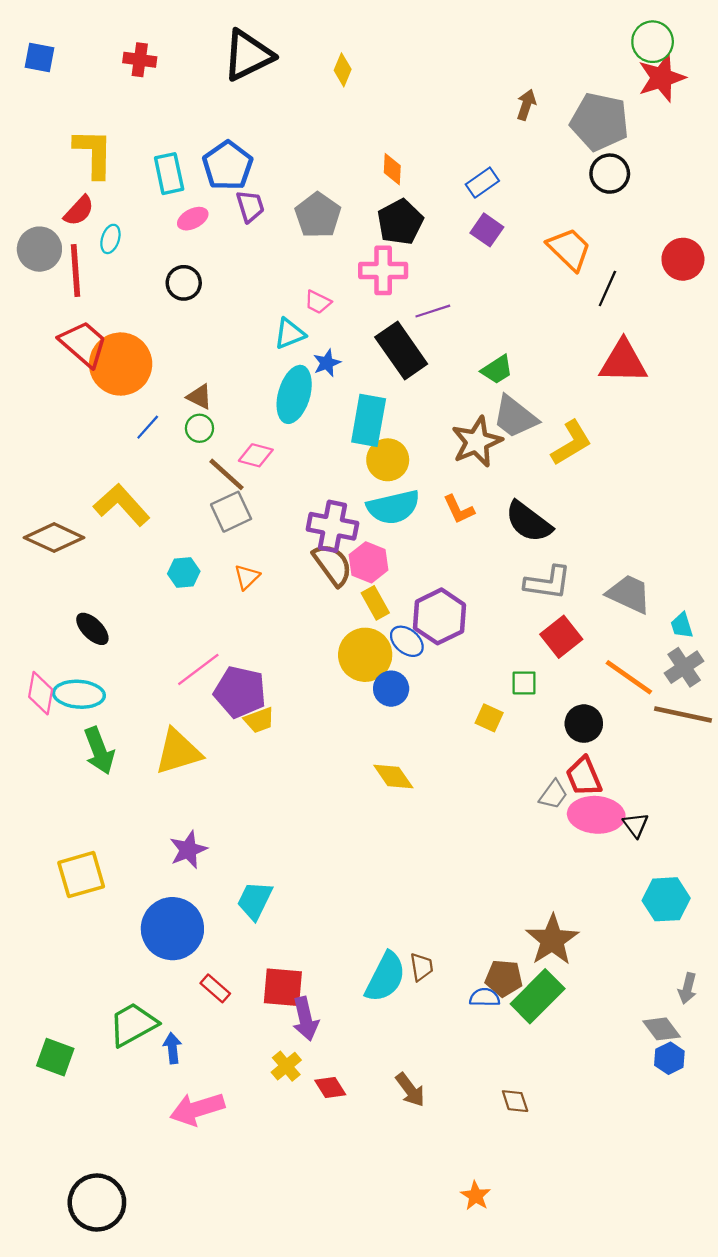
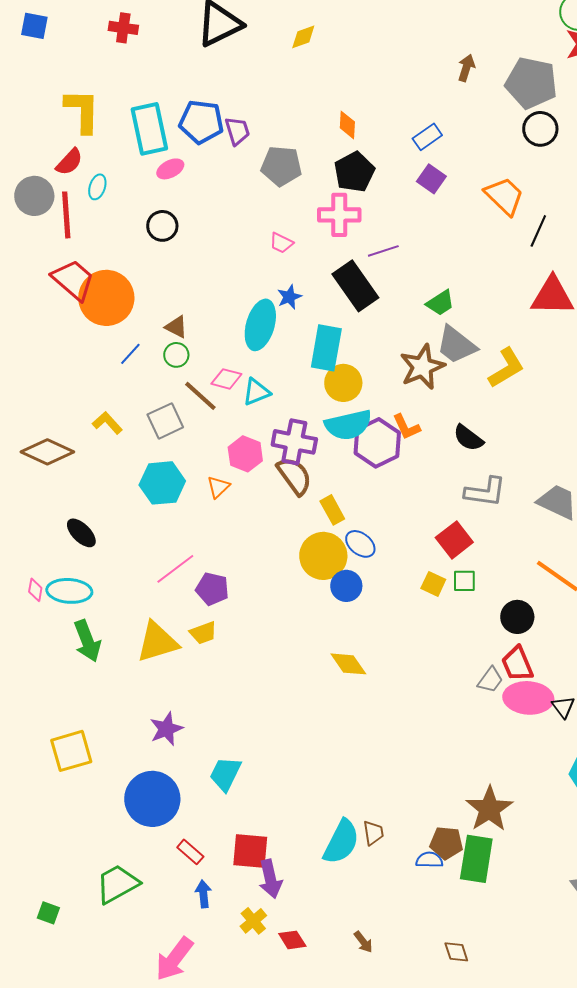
yellow diamond: (343, 70) -> (303, 37), turned 48
blue pentagon: (228, 166) -> (201, 122), turned -30
cyan rectangle: (169, 174) -> (149, 129), size x1.4
purple trapezoid: (250, 206) -> (237, 131), moved
gray pentagon: (318, 215) -> (281, 166), turned -30
cyan triangle: (290, 334) -> (256, 392), moved
yellow L-shape: (122, 505) -> (107, 423), size x0.6
gray square: (231, 512) -> (165, 421), moved
black semicircle: (529, 522) -> (468, 438), size x0.7
pink hexagon: (369, 562) -> (245, 454), moved
cyan hexagon: (184, 573) -> (162, 483), size x1.6
purple hexagon: (440, 616) -> (377, 443), moved
red square: (561, 637) -> (454, 540), moved
purple pentagon: (240, 692) -> (212, 589), size x0.7
pink diamond: (41, 693) -> (35, 590), size x0.6
yellow square: (489, 718) -> (433, 584), moved
yellow trapezoid: (259, 720) -> (203, 633), moved
green rectangle: (538, 996) -> (476, 859), turned -36
blue arrow: (172, 1048) -> (203, 894), moved
green square: (55, 1057) -> (48, 913), size x0.7
brown arrow: (410, 1090) -> (363, 942), size x0.7
pink arrow: (197, 1109) -> (174, 959), turned -36

